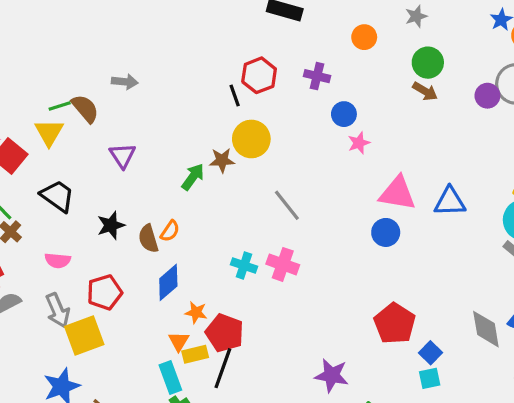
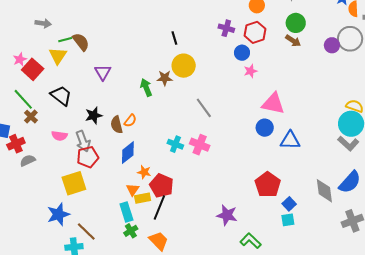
red hexagon: (259, 75) -> (255, 32), moved
gray arrow: (125, 82) -> (43, 23), moved
green arrow: (193, 177) -> (146, 88), turned -60
blue triangle: (450, 202) -> (290, 140), moved
gray arrow: (58, 310) -> (83, 141), moved

